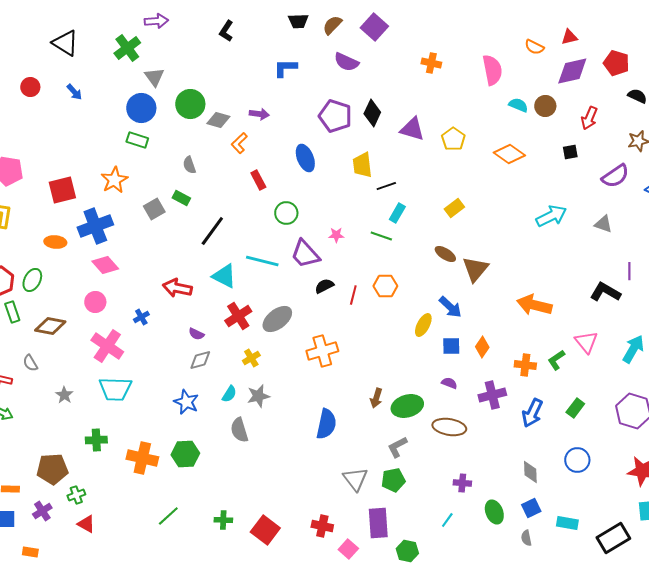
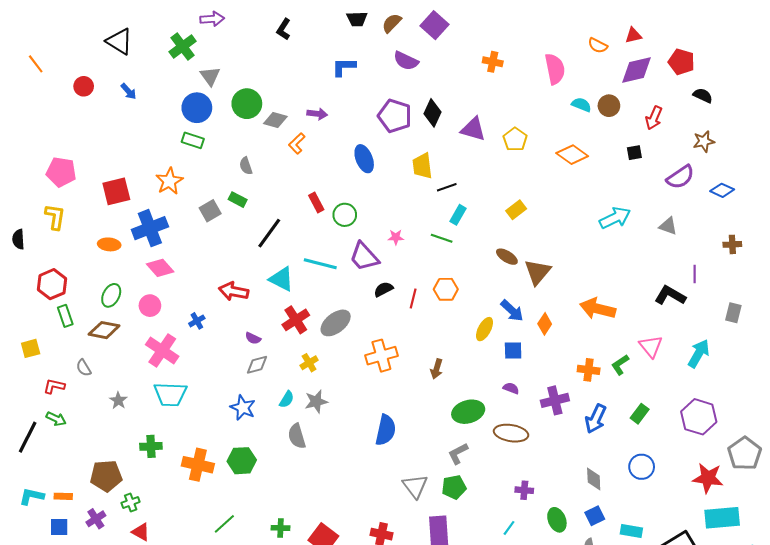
red rectangle: (258, 180) -> (316, 203), moved
green ellipse: (32, 280) -> (111, 295), moved
orange diamond: (482, 347) -> (545, 324), moved
brown arrow: (376, 398) -> (437, 369), moved

